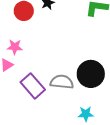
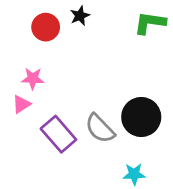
gray semicircle: (62, 82) -> (100, 128), turned -140

